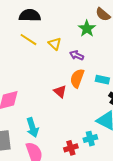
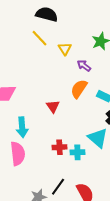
red triangle: (60, 92) -> (53, 106), moved
red cross: (71, 148) -> (60, 147), moved

